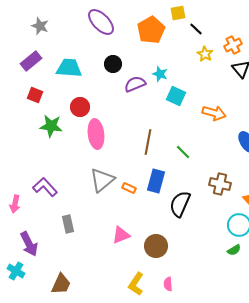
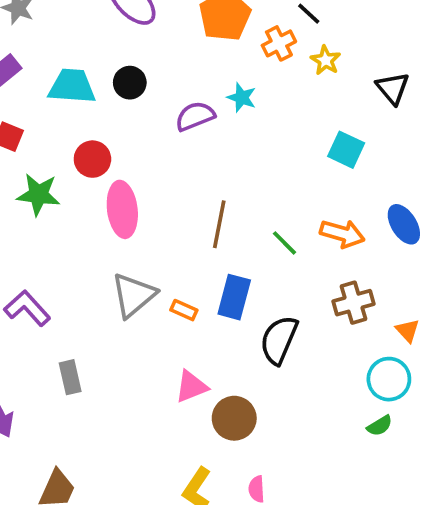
orange cross: (233, 45) -> (279, 43), moved
black circle: (113, 64) -> (130, 83), moved
cyan square: (176, 96) -> (346, 150), moved
orange arrow: (214, 113) -> (342, 234), moved
brown cross: (220, 184) -> (354, 303), turned -30
pink triangle: (121, 235) -> (191, 387), moved

